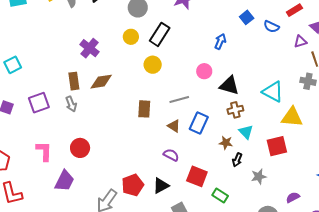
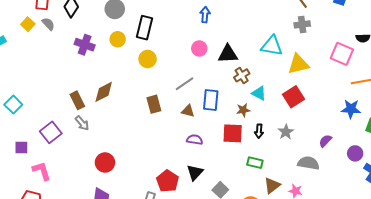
purple cross: (89, 48) -> (85, 45), moved
pink L-shape: (44, 151) -> (42, 171), moved
black arrow: (237, 160) -> (259, 131), moved
red square: (197, 176) -> (233, 133), moved

